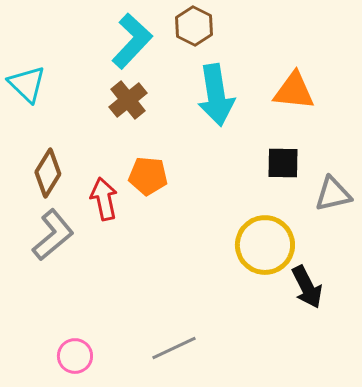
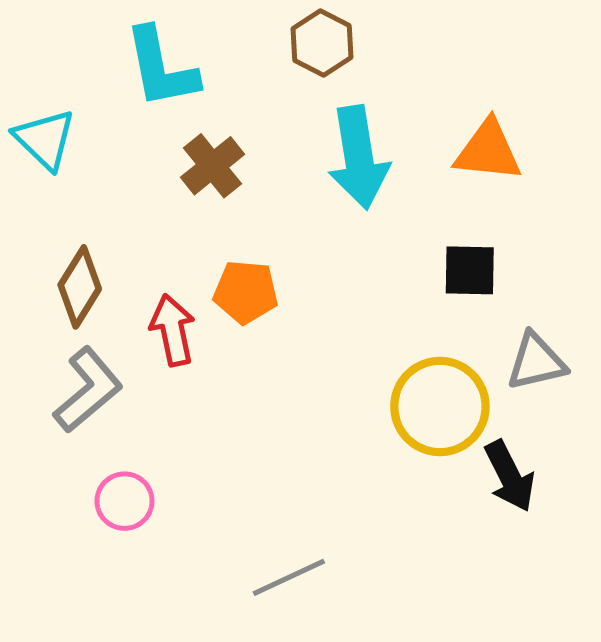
cyan L-shape: (132, 41) -> (161, 68), moved, turned 126
gray triangle: (333, 194) -> (536, 362), moved
pink circle: (75, 356) -> (125, 501), moved

